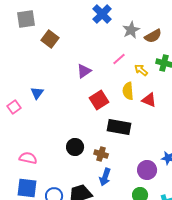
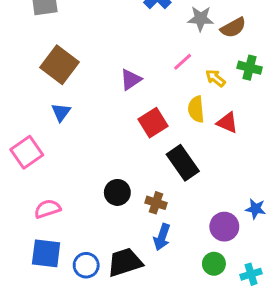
gray star: (131, 30) -> (201, 19), turned 30
brown square: (50, 39) -> (59, 65), moved, size x1.4
pink square: (14, 107) -> (27, 152), moved, size x1.5
black rectangle: (119, 127) -> (183, 163), turned 45
pink semicircle: (28, 158) -> (48, 209), turned -30

